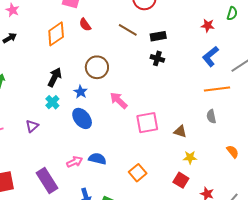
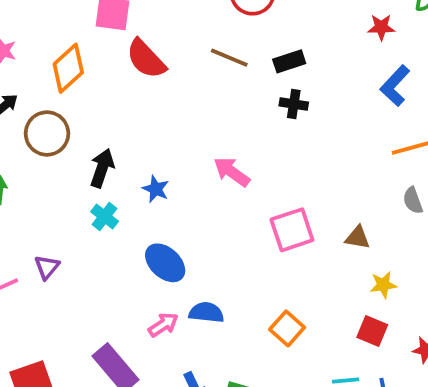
red semicircle: (85, 25) -> (146, 59), size x1.6
orange diamond: (56, 34) -> (68, 68), moved
brown circle: (97, 67) -> (47, 133), moved
pink arrow: (119, 100) -> (232, 172), moved
blue ellipse: (82, 118) -> (165, 263), moved
purple triangle: (32, 126) -> (47, 267), moved

